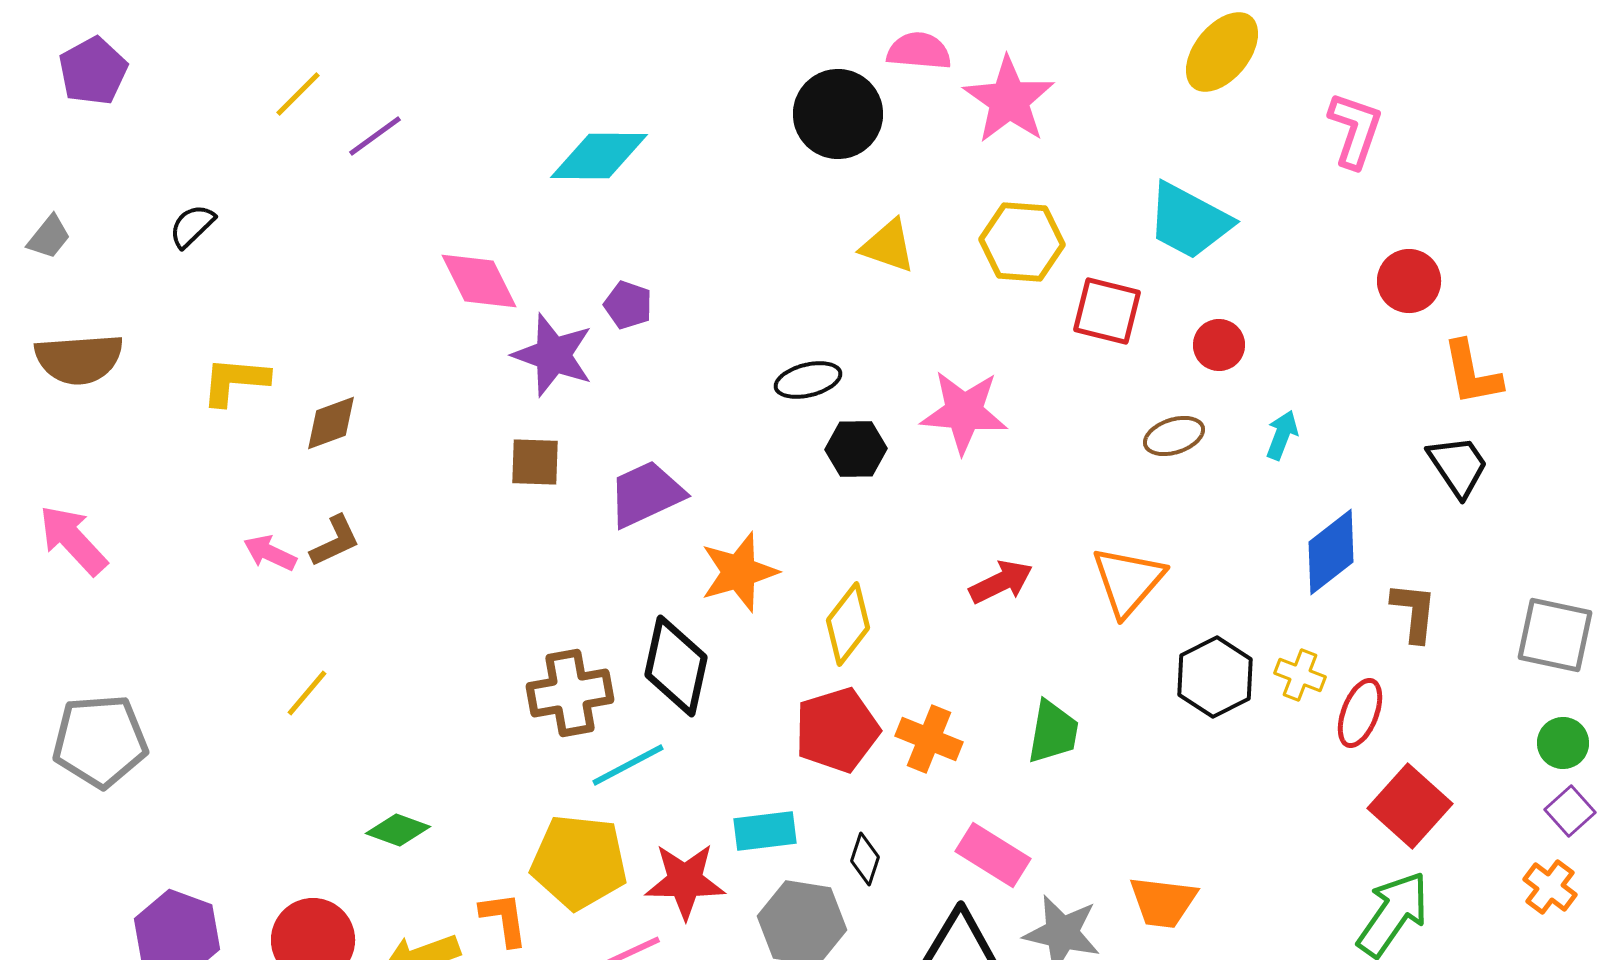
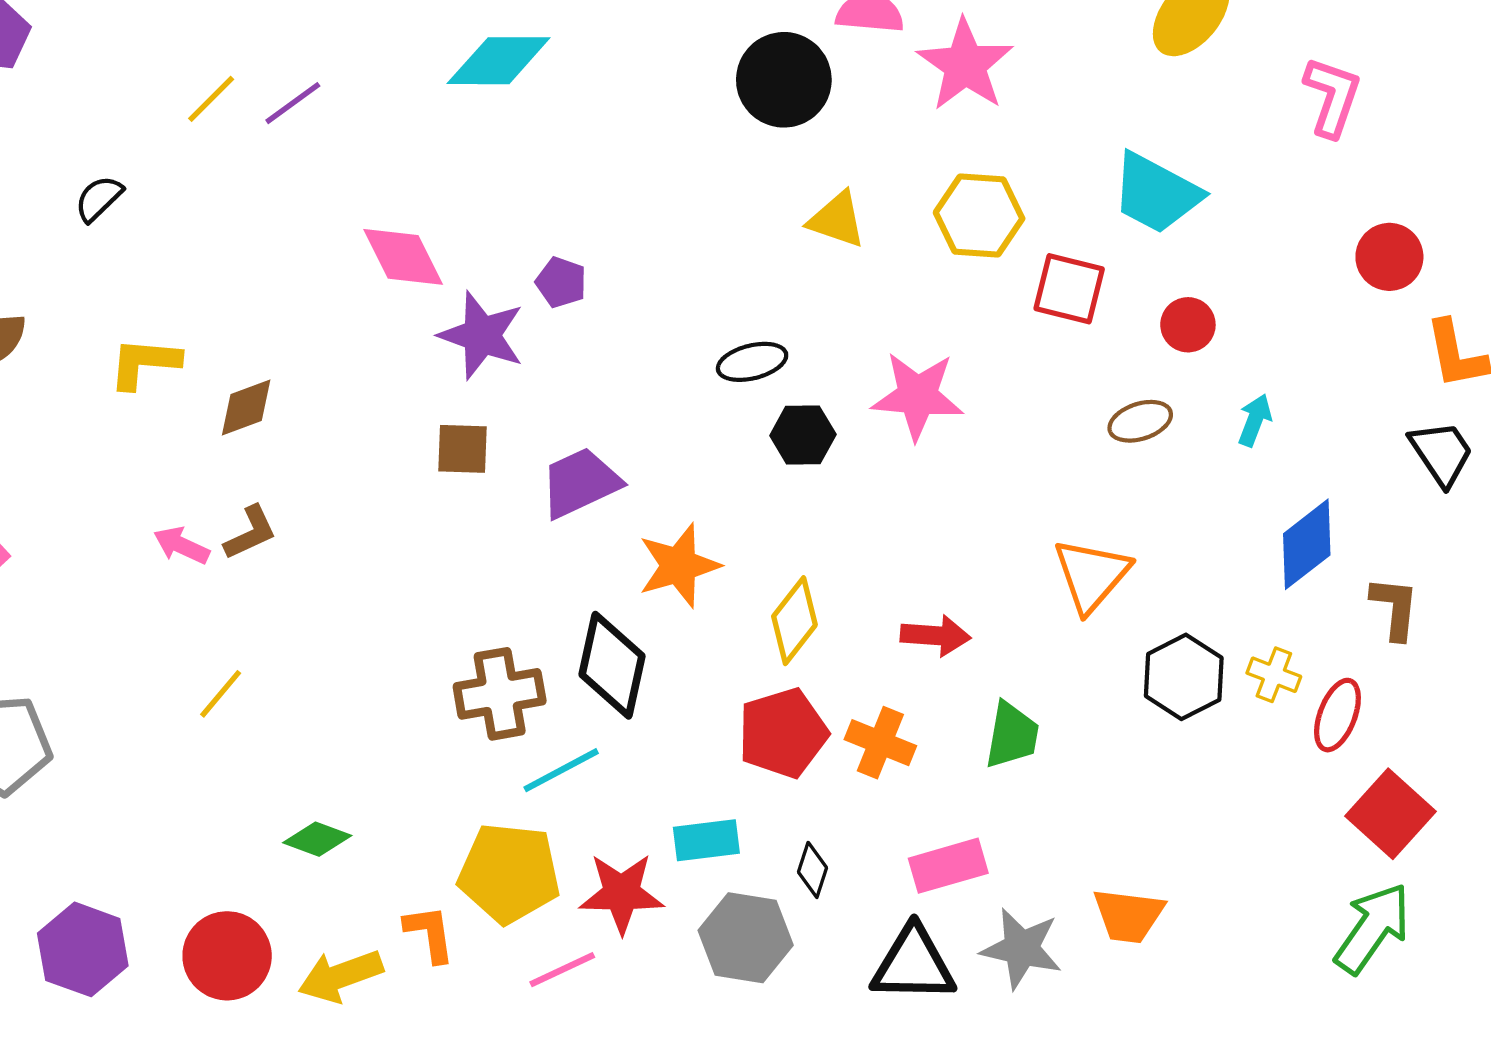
yellow line: (298, 94) -> (211, 99), moved
cyan diamond: (599, 156) -> (499, 61), moved
red arrow: (1001, 582) -> (936, 636), moved, turned 30
pink rectangle: (993, 855) -> (948, 866), turned -48

